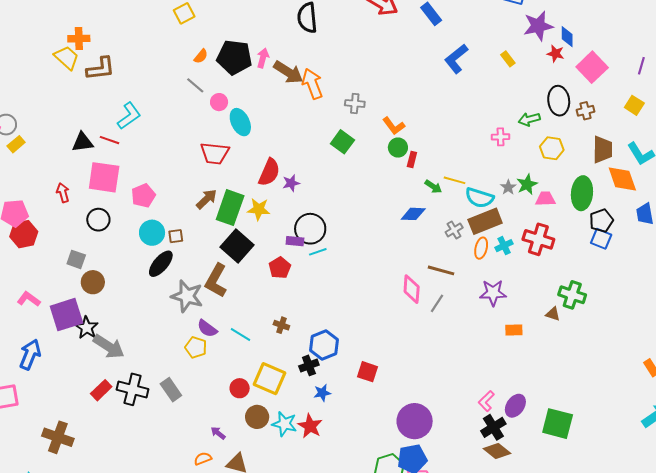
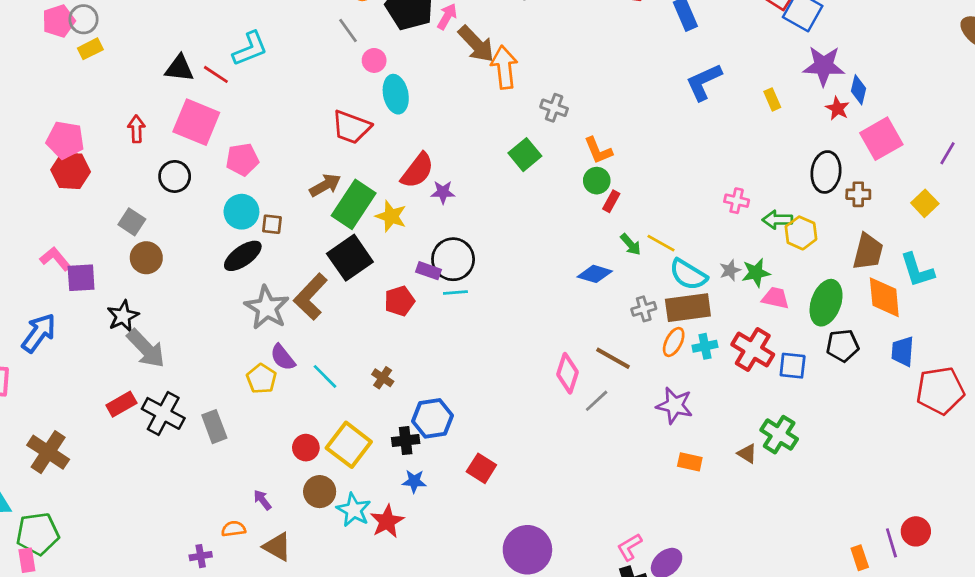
green arrow: (529, 119) -> (777, 220), moved
blue square: (601, 239) -> (793, 366), moved, turned -30
purple square: (66, 315) -> (81, 278), moved, size x0.7

